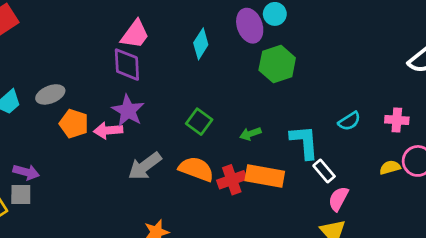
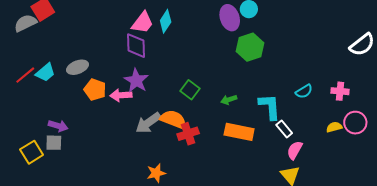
cyan diamond: (201, 44) -> (166, 21), moved
orange semicircle: (196, 169) -> (173, 119), moved
red cross: (232, 180) -> (188, 134), moved

